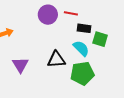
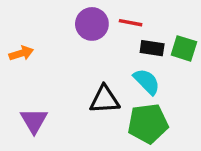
green square: (100, 39) -> (184, 48), moved
purple triangle: (20, 65) -> (34, 121), moved

